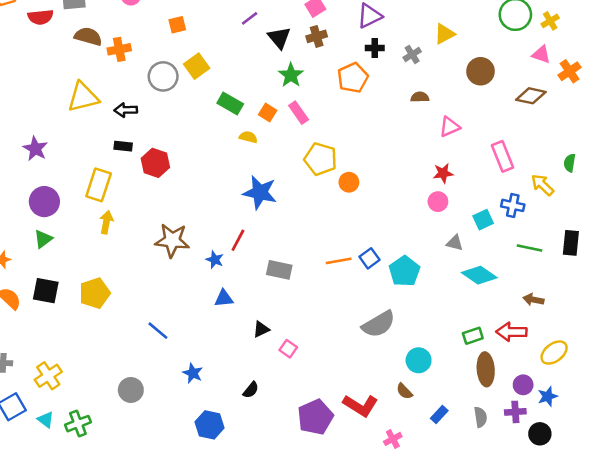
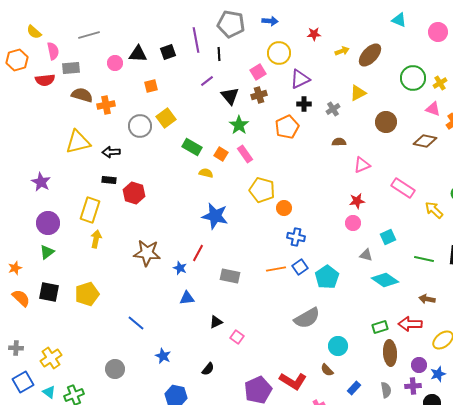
pink rectangle: (502, 156) -> (403, 188), turned -35
blue cross: (513, 205) -> (296, 237), moved

